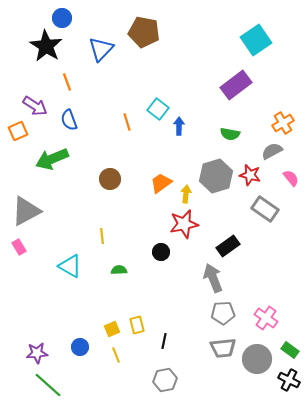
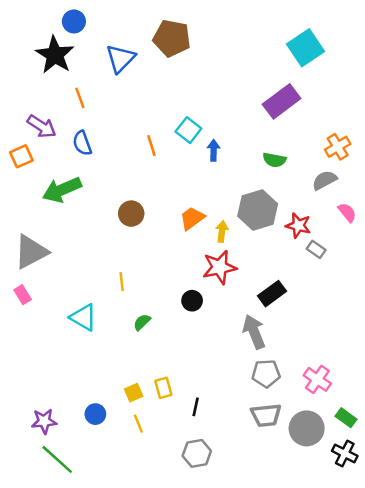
red star: (250, 175) -> (298, 226), moved
gray rectangle: (265, 209) -> (316, 249), size x0.6
green semicircle: (119, 270) -> (142, 322), turned -42

